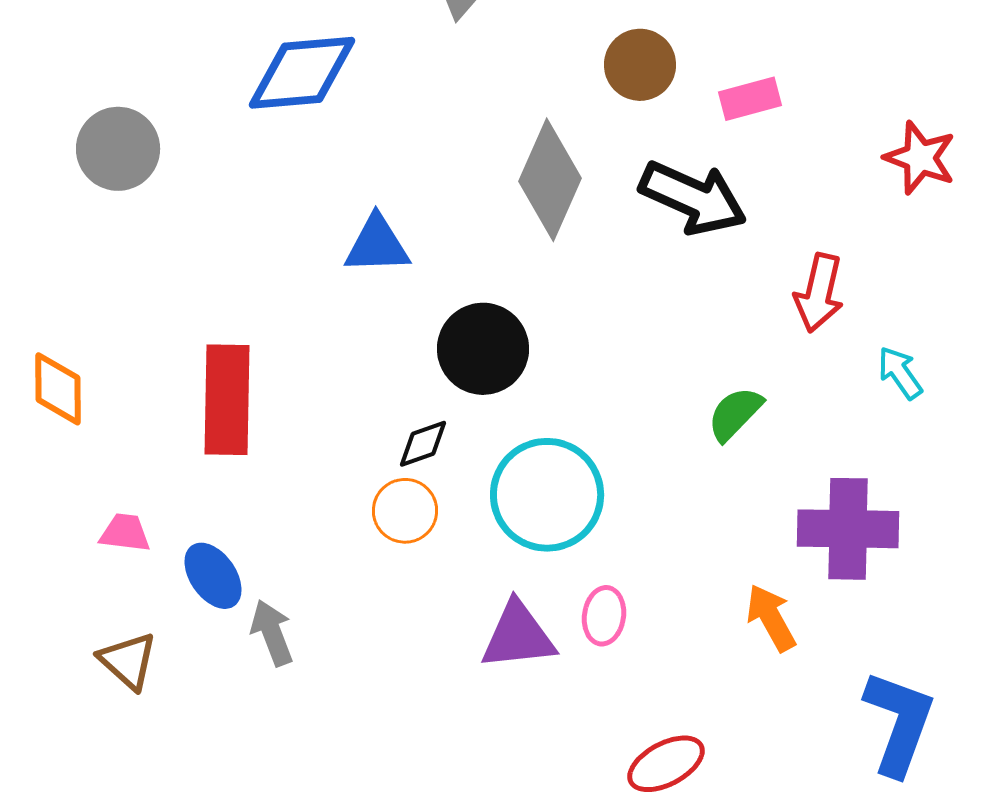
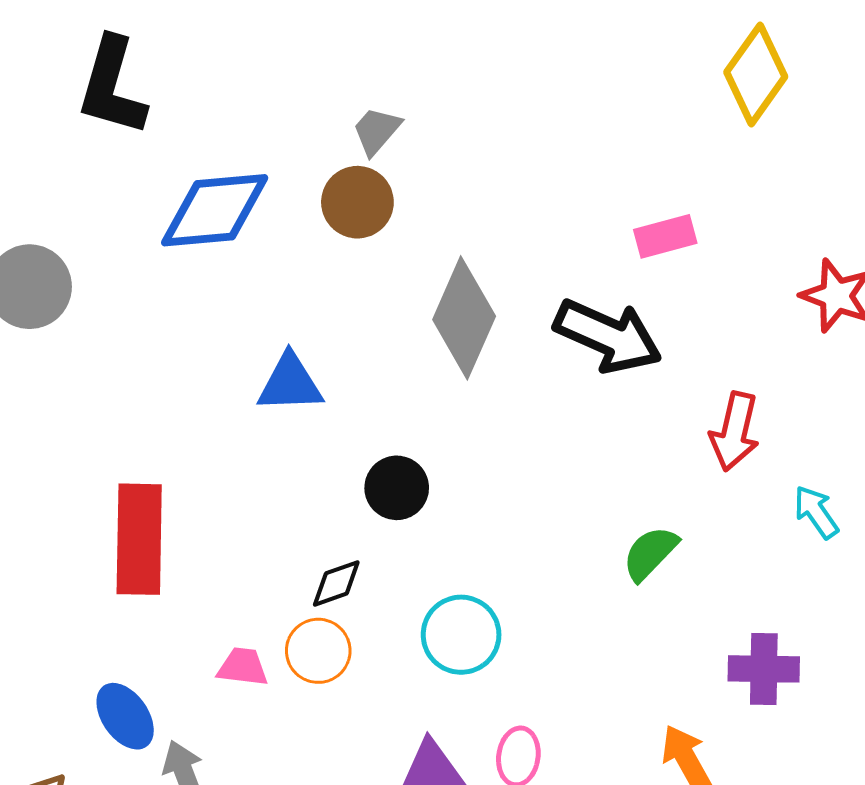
brown circle: (640, 65) -> (357, 202), moved
black circle: (483, 349) -> (397, 488), size x0.7
cyan circle: (547, 495) -> (461, 635), size x0.7
purple cross: (848, 529) -> (764, 669), size x0.7
pink trapezoid: (125, 533) -> (243, 667), moved

